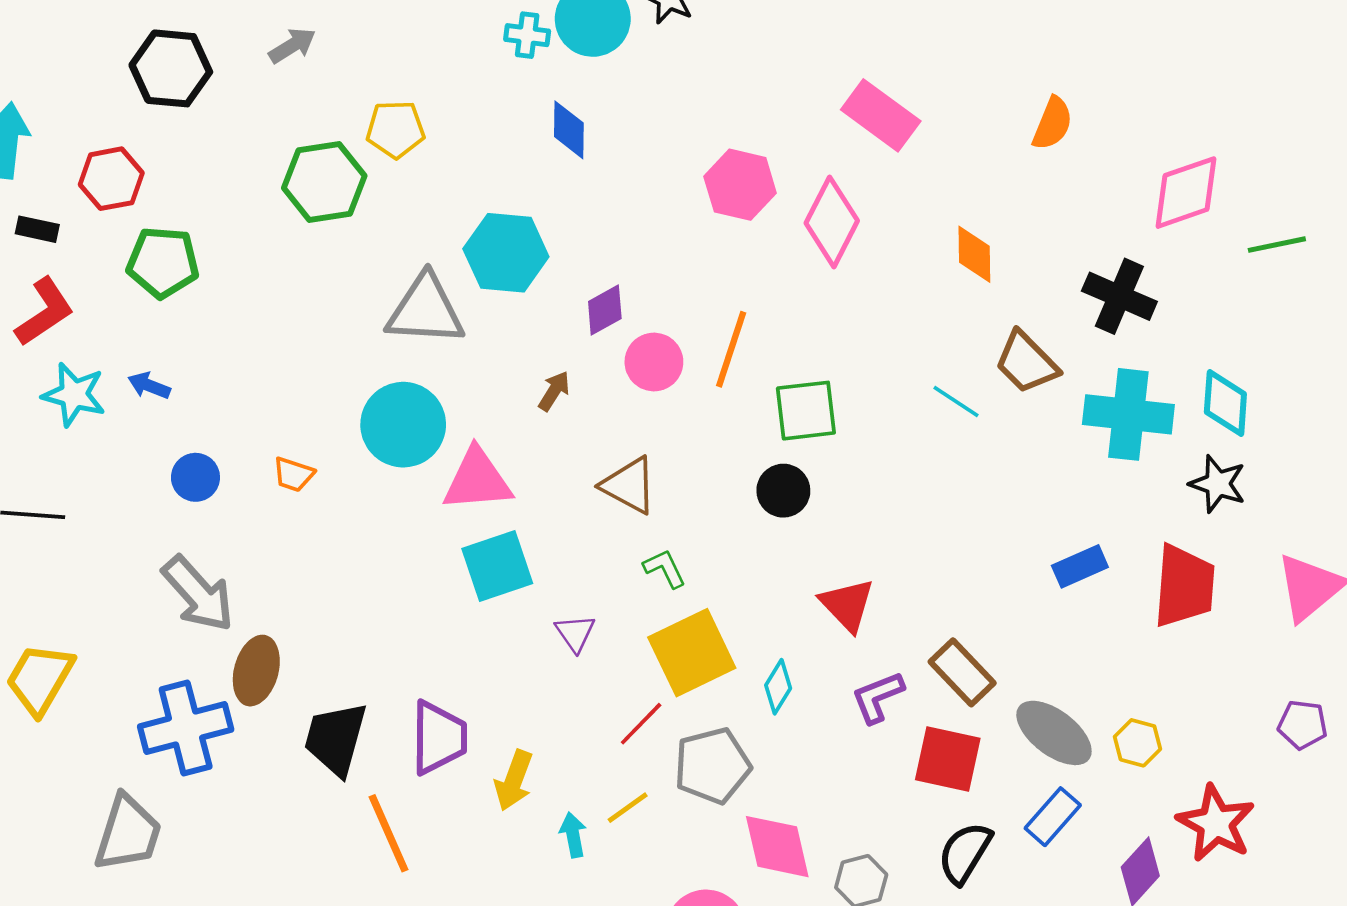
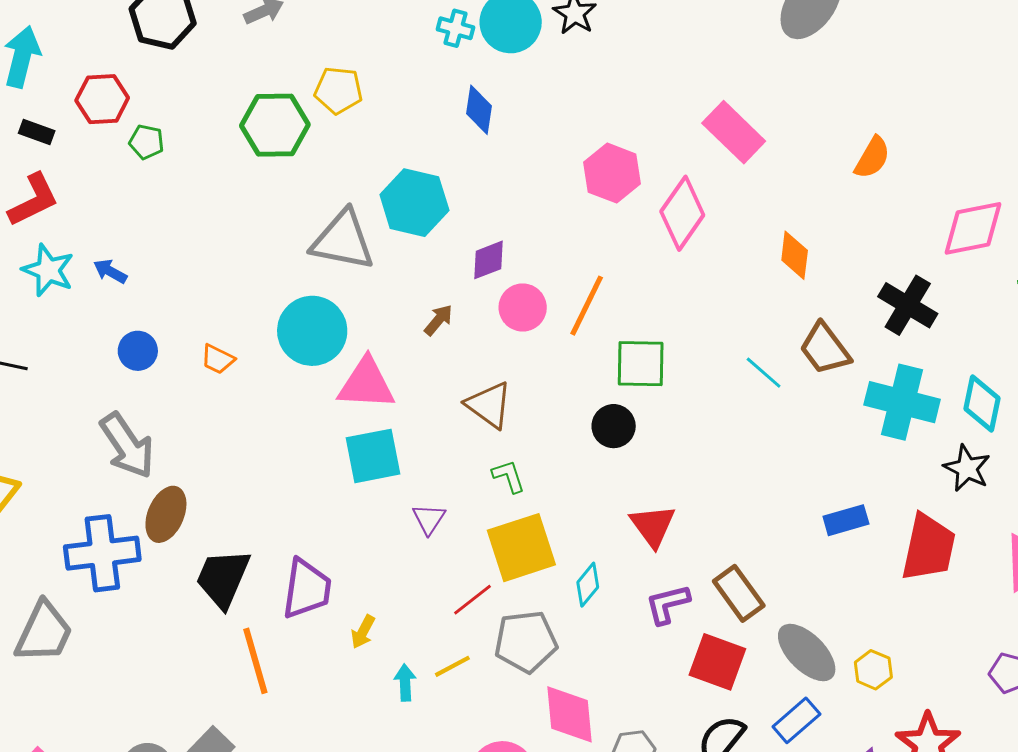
green pentagon: (163, 262) -> (146, 142), moved, size x0.6
yellow arrow: (514, 780) -> (363, 632), size x0.7

